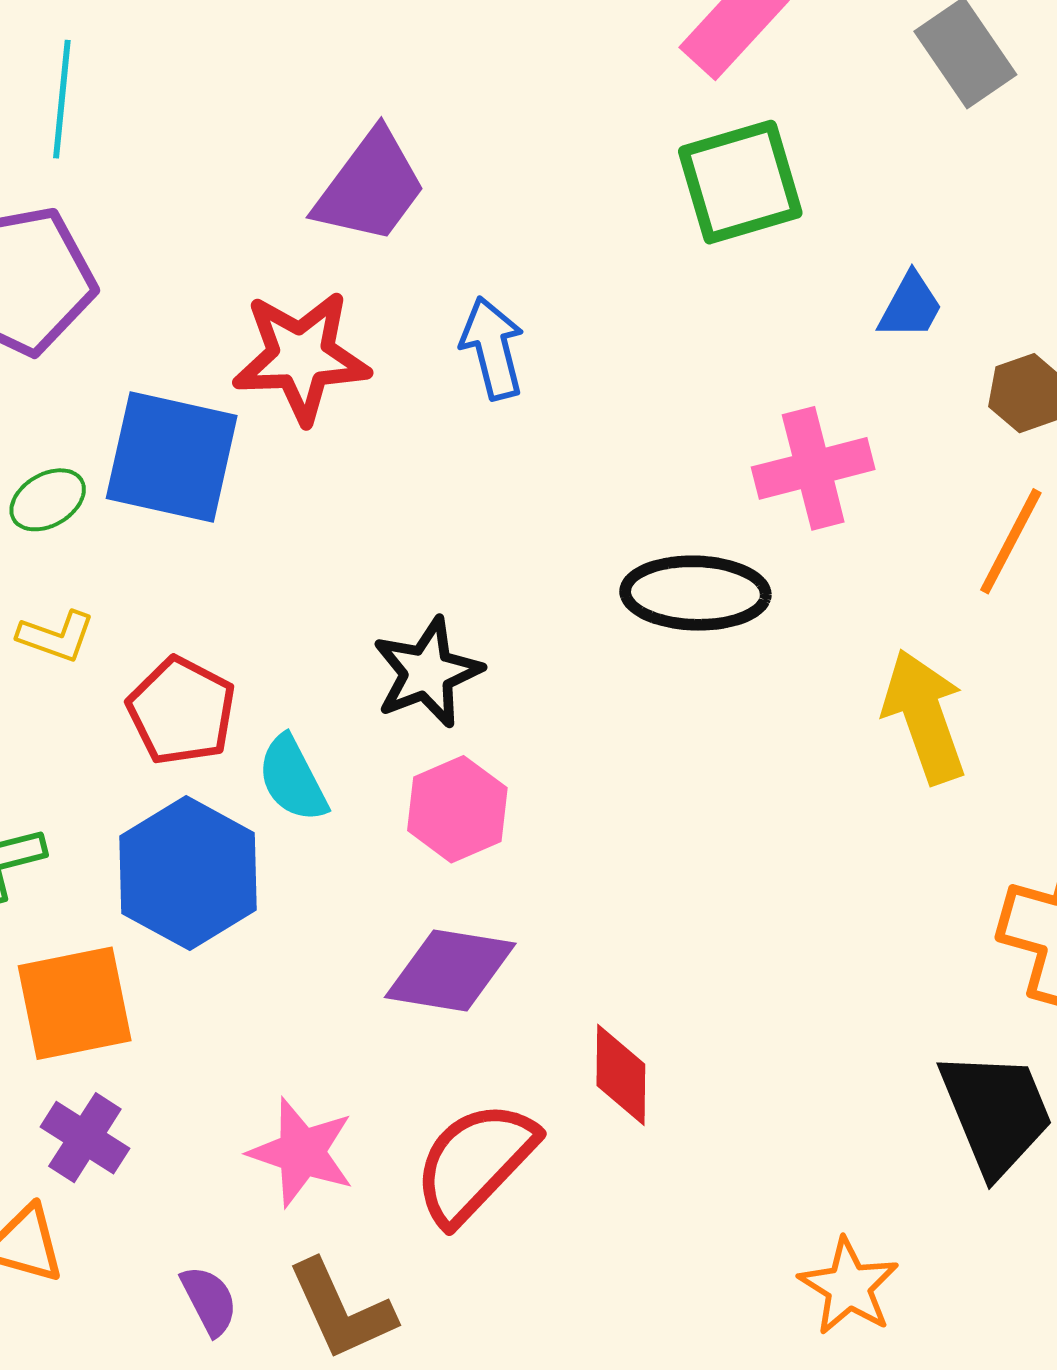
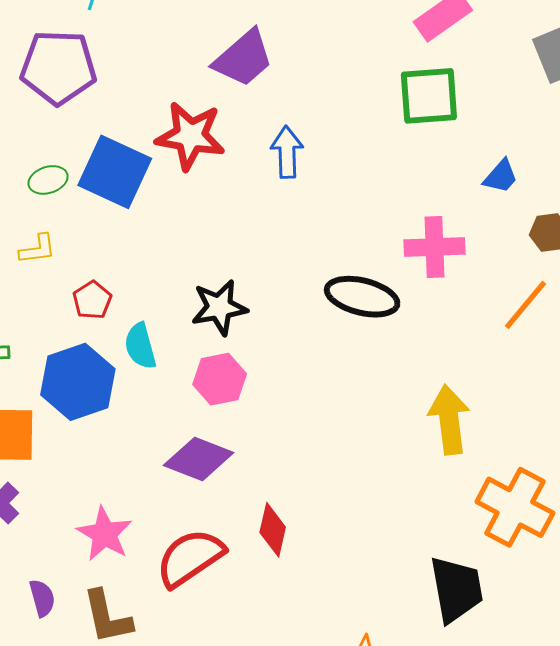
yellow L-shape: (56, 636) -> (38, 249), turned -39
red pentagon: (181, 711) -> (92, 300), size x0.7
yellow arrow: (924, 716) -> (449, 420), moved

